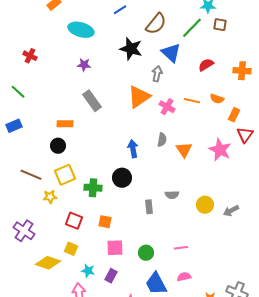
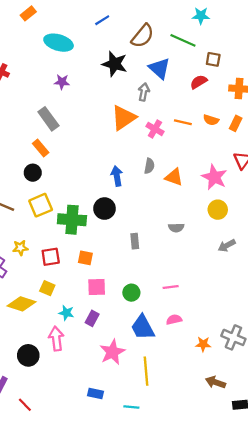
brown square: (220, 25) -> (213, 59), moved
green line: (192, 28) -> (183, 40), turned 70
gray rectangle: (92, 101) -> (48, 119), moved
orange rectangle: (234, 115) -> (236, 123), moved
orange rectangle: (65, 124) -> (41, 148), turned 49
orange triangle: (184, 150) -> (174, 177), turned -36
green cross: (93, 188) -> (72, 220), size x1.4
gray semicircle: (172, 195) -> (176, 228), moved
yellow star: (50, 197) -> (20, 248), moved
yellow circle: (205, 205) -> (218, 210), moved
red square: (74, 221) -> (51, 257), turned -30

